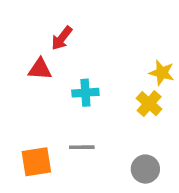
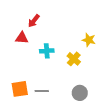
yellow cross: (149, 104) -> (74, 59), moved
gray line: (82, 147) -> (42, 91), moved

